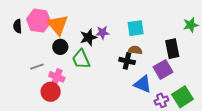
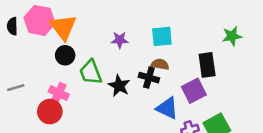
black star: (88, 37) -> (119, 86), moved, turned -30
gray line: (37, 67) -> (16, 88), moved

